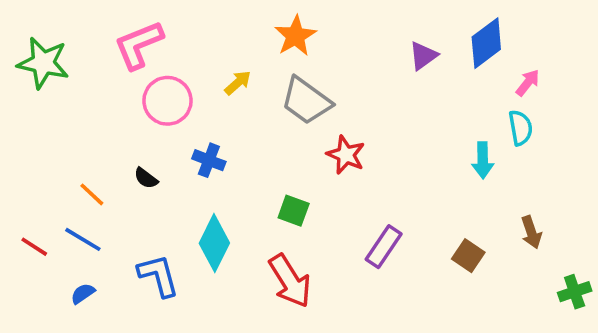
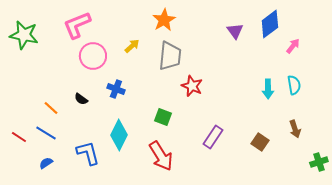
purple triangle: (423, 56) -> (235, 31), turned -30
gray trapezoid: (306, 101) -> (170, 56), turned -120
cyan semicircle: (521, 128) -> (294, 85), moved

